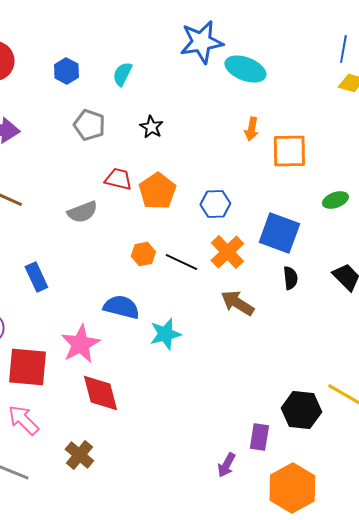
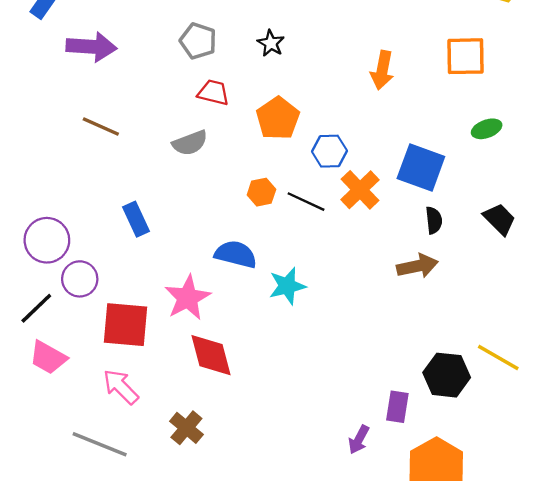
orange arrow: (251, 129) -> (382, 70), moved, size x1.4
orange square: (289, 151) -> (465, 56), moved
red trapezoid: (118, 179) -> (213, 92), moved
blue hexagon: (215, 204) -> (329, 151), moved
brown arrow: (237, 303) -> (417, 266), moved, turned 136

